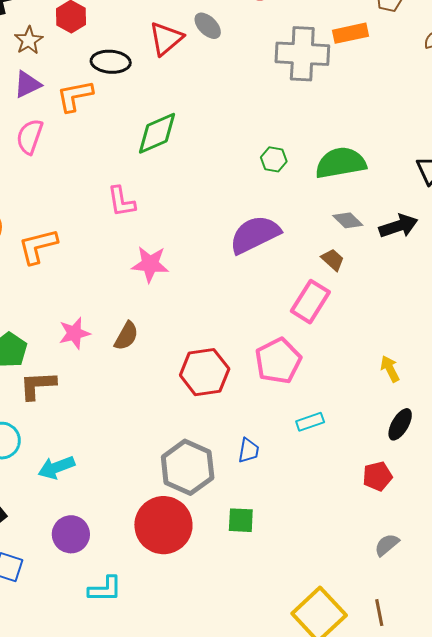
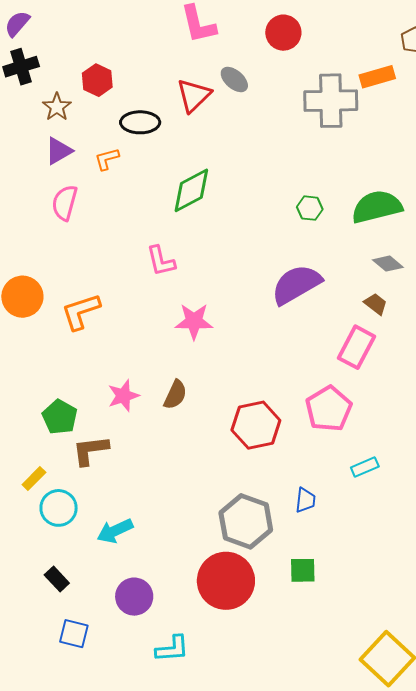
orange L-shape: (75, 96) -> (107, 159), size x0.7

